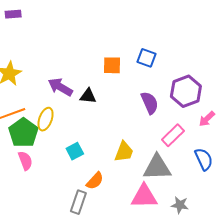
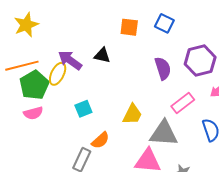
purple arrow: (60, 87) -> (70, 60), moved
pink semicircle: (25, 161) -> (33, 113), turned 90

